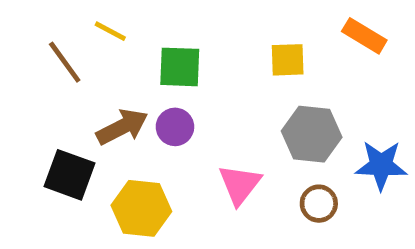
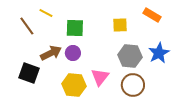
blue star: (381, 165) -> (159, 53), moved, turned -30
brown circle: (319, 204) -> (133, 85), size x1.5
yellow hexagon: (141, 208) -> (74, 85), moved

